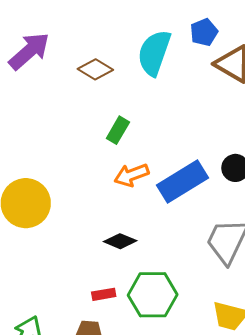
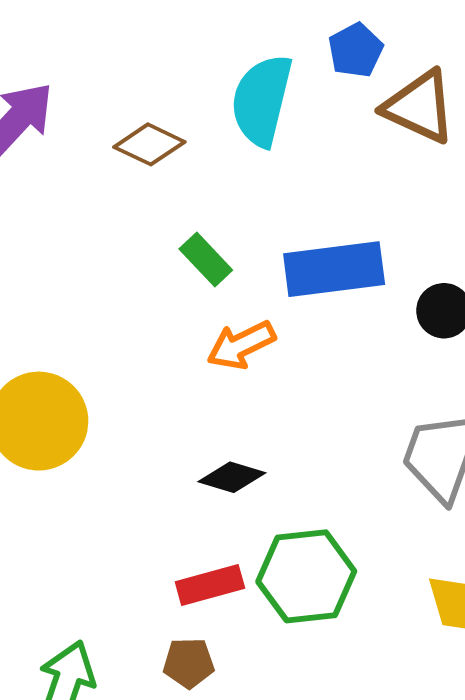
green rectangle: (118, 130) -> (206, 259), turned -68
blue rectangle: (183, 182) -> (334, 269), moved, turned 30
red rectangle: (104, 294) -> (210, 585), size x1.4

